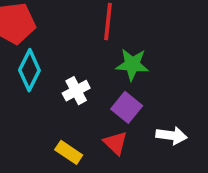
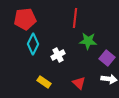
purple square: (127, 107) -> (107, 58), moved
yellow rectangle: (69, 152) -> (44, 82), moved

